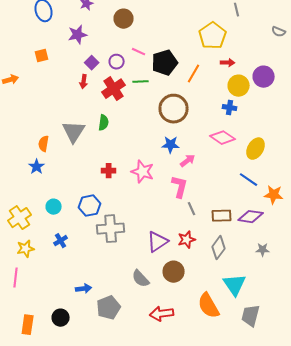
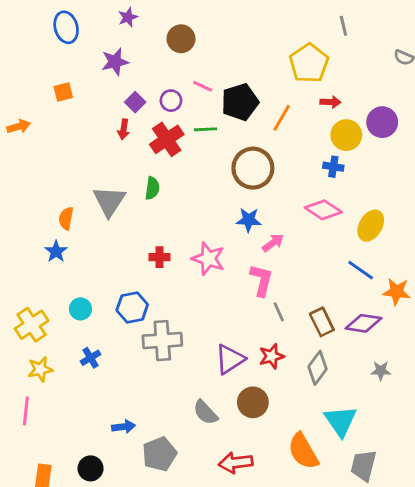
brown rectangle: (222, 216) -> (322, 322), turned 66

